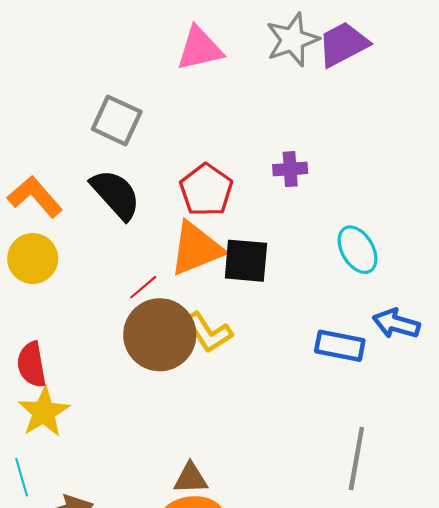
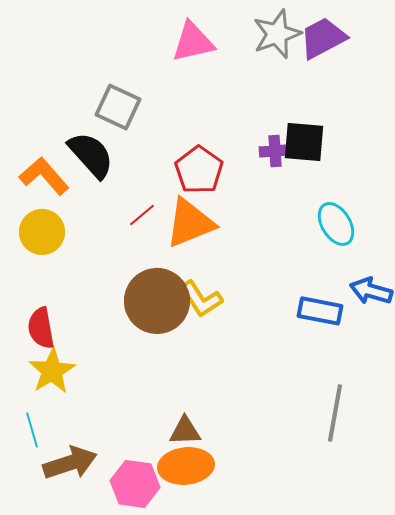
black semicircle: (116, 194) -> (91, 155), moved
black square: (246, 261) -> (304, 142), moved
red line: (143, 287) -> (142, 215), moved

